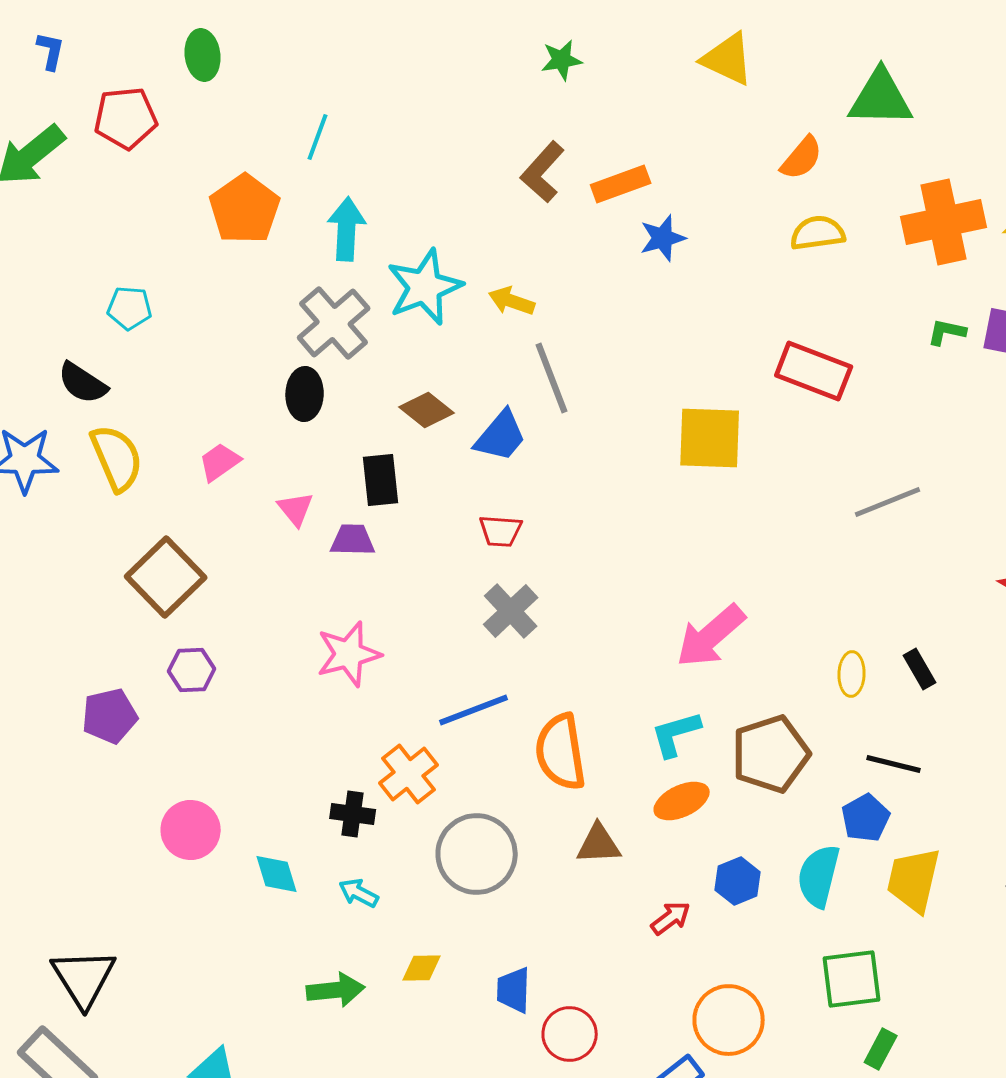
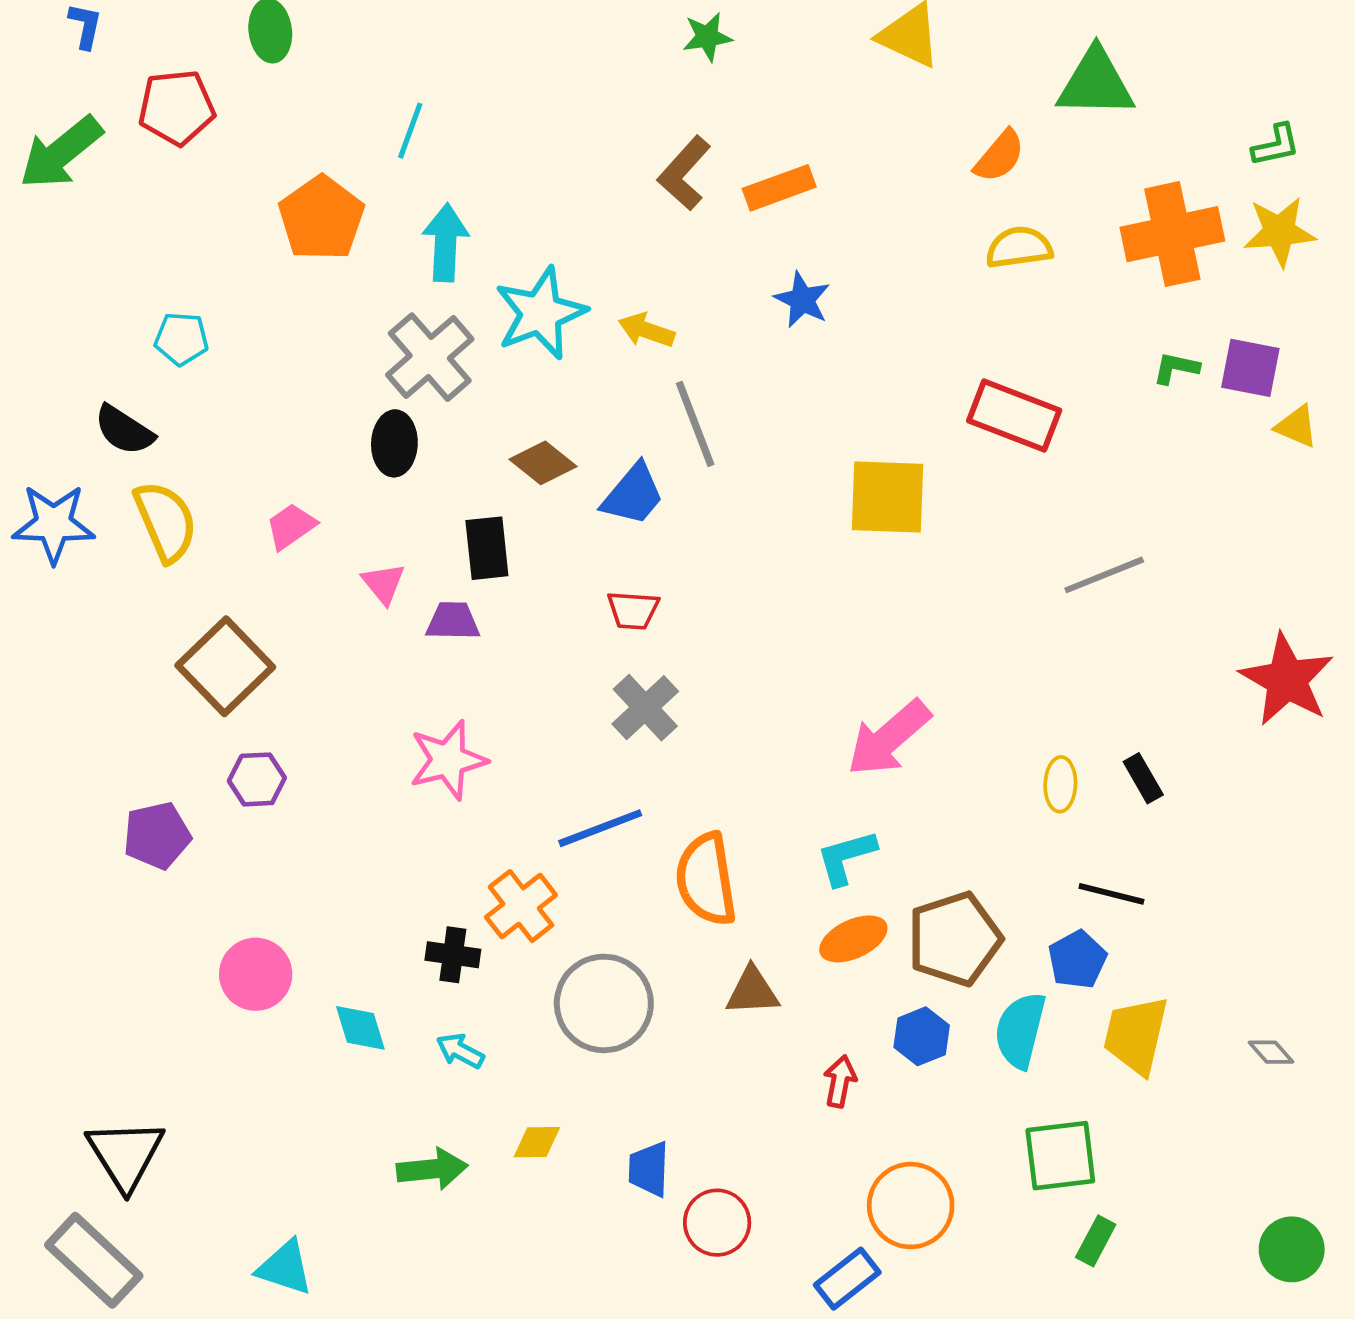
blue star: (663, 238) -> (802, 300), moved, turned -30
brown pentagon: (771, 754) -> (954, 939), moved
red arrow: (671, 918) -> (840, 1081), turned -42

